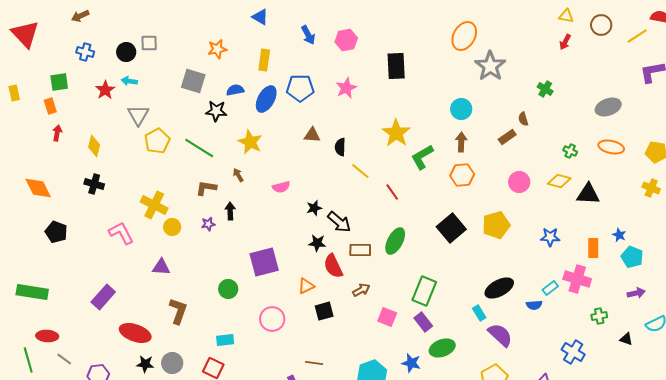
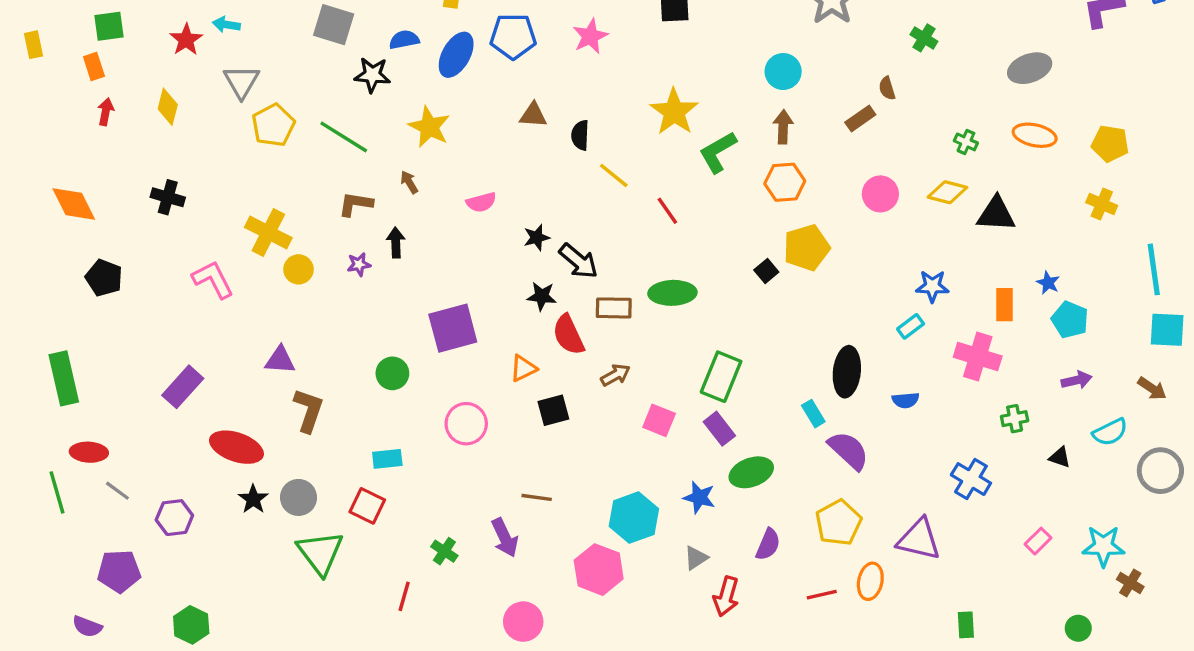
yellow diamond: (94, 146) -> (168, 107), moved
yellow pentagon: (496, 225) -> (807, 248), moved
black square: (451, 228) -> (766, 271), size x0.5
green ellipse: (395, 241) -> (672, 293), turned 60
purple triangle: (161, 267) -> (280, 360), moved
black ellipse: (499, 288) -> (847, 372), turned -56
cyan rectangle: (550, 288) -> (911, 326), moved
green rectangle: (32, 292) -> (64, 378), turned 68
black star: (145, 364) -> (253, 499), turned 30

